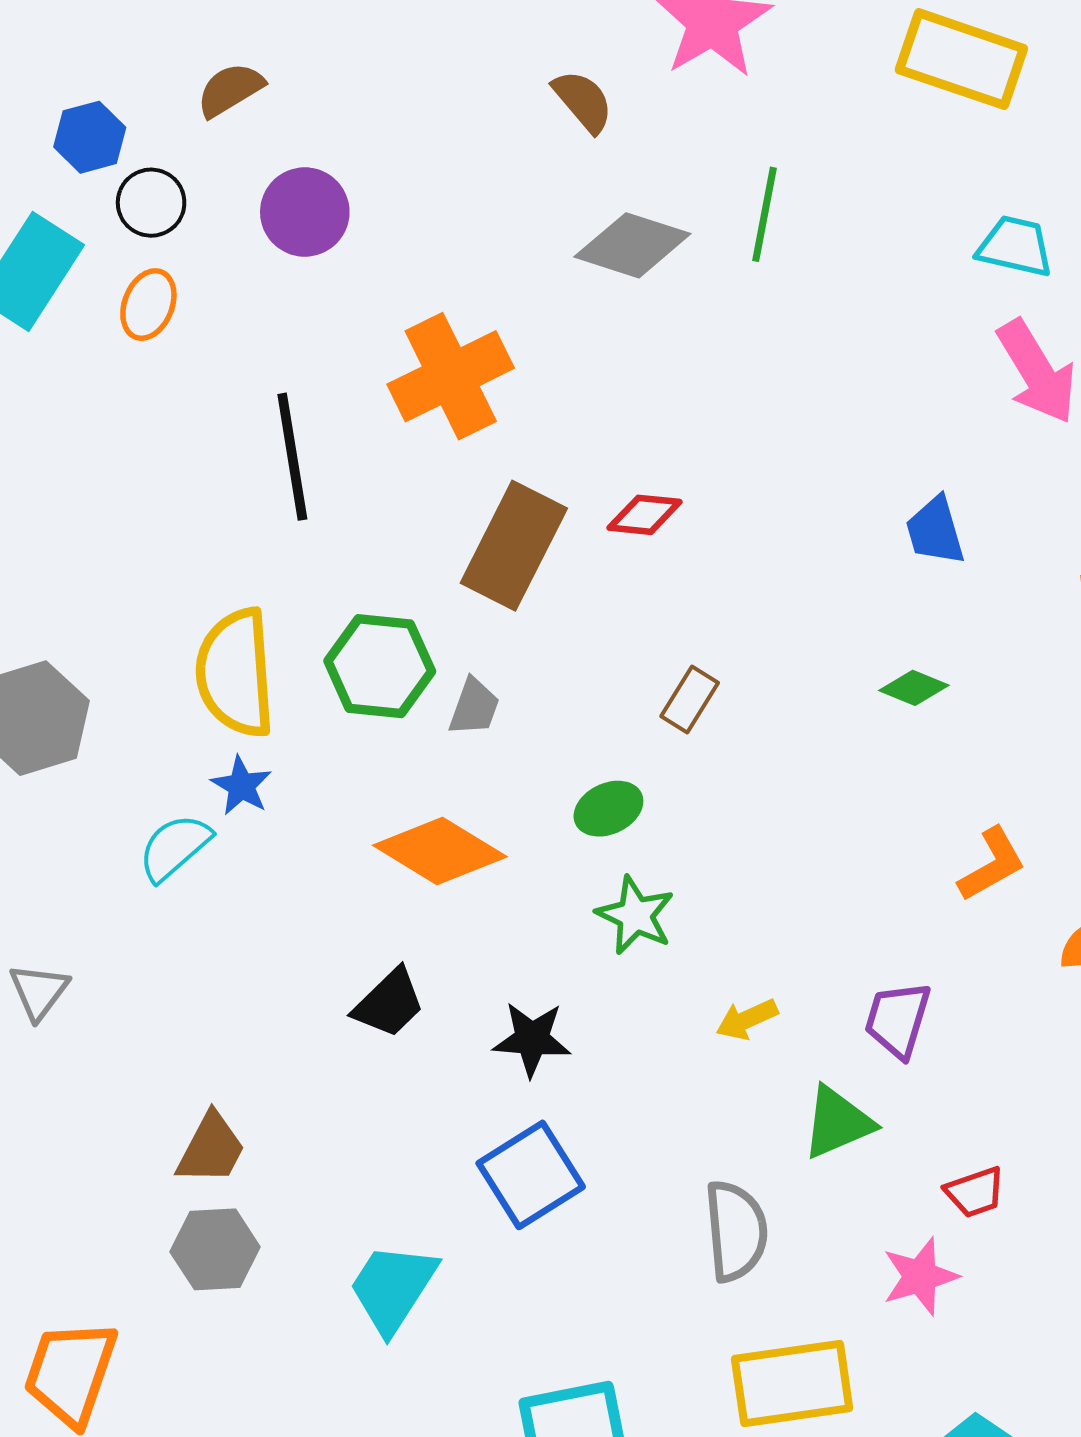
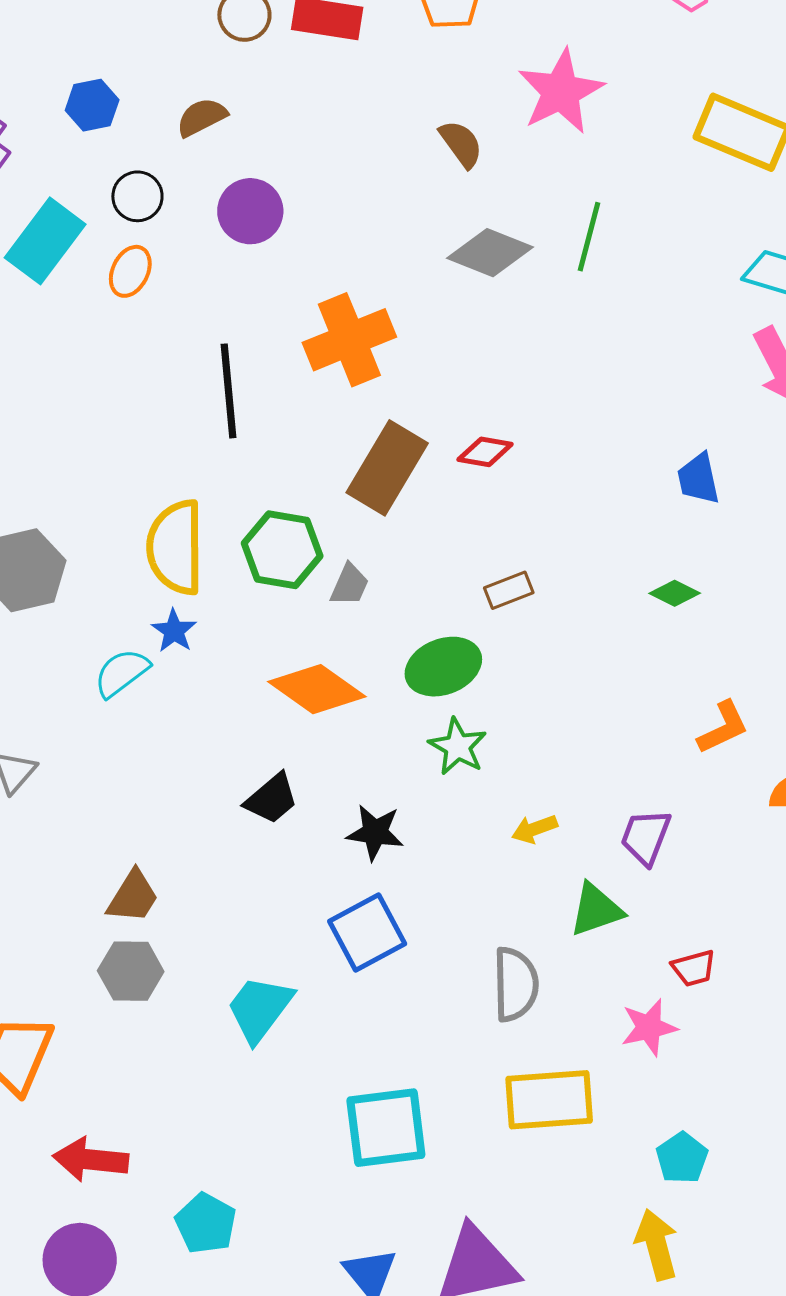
blue hexagon: (90, 137) -> (92, 105), moved
brown rectangle: (690, 700) -> (509, 590), turned 33
green ellipse: (608, 809) -> (443, 667), size x1.5

